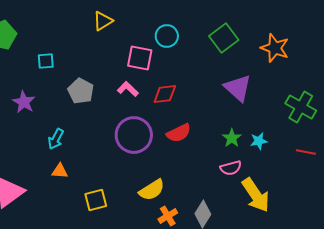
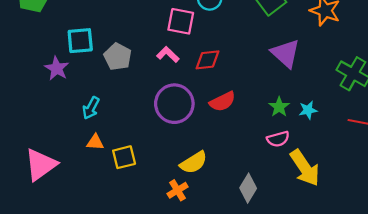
cyan square: (46, 61) -> (80, 41), moved, size x1.5
yellow square: (96, 200) -> (124, 157), moved
orange cross: (168, 216) -> (178, 190), moved

